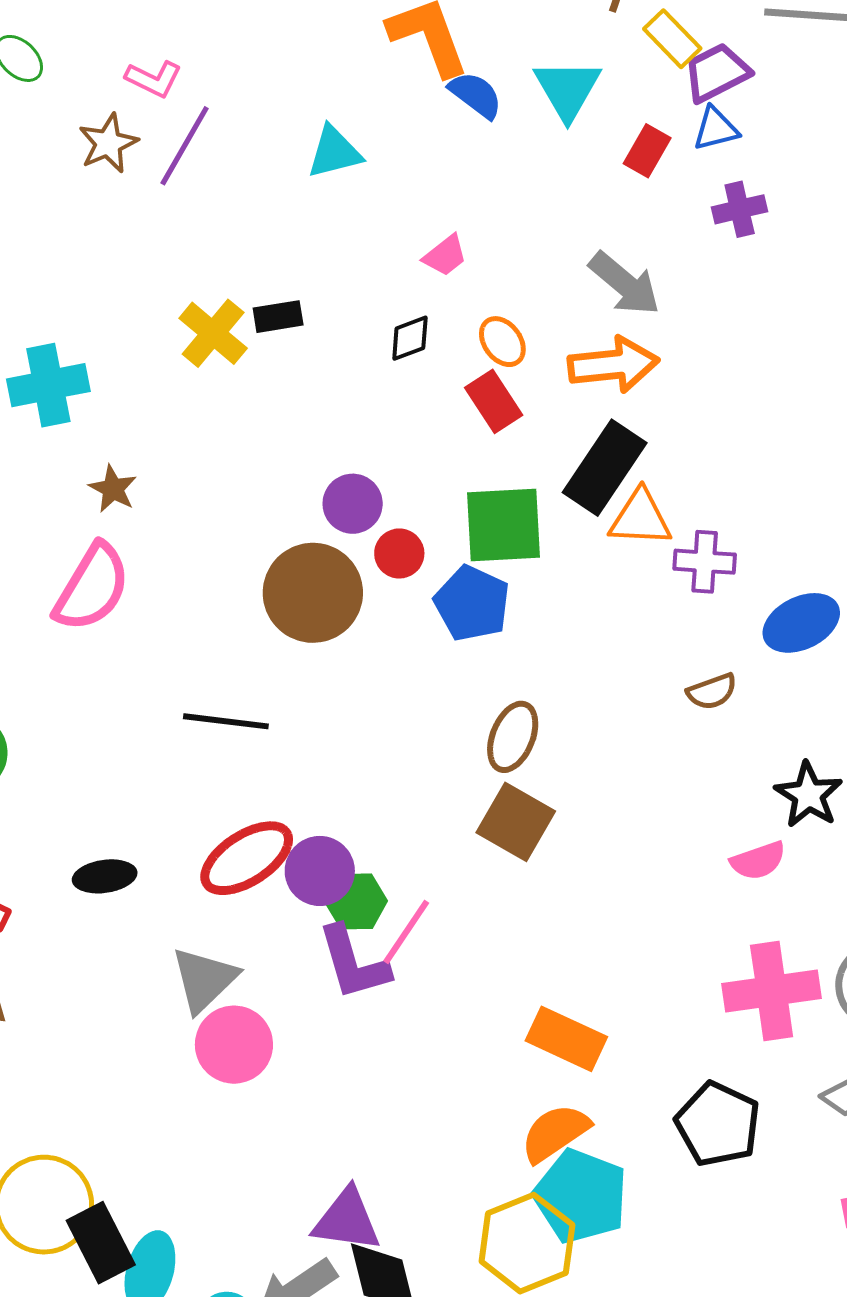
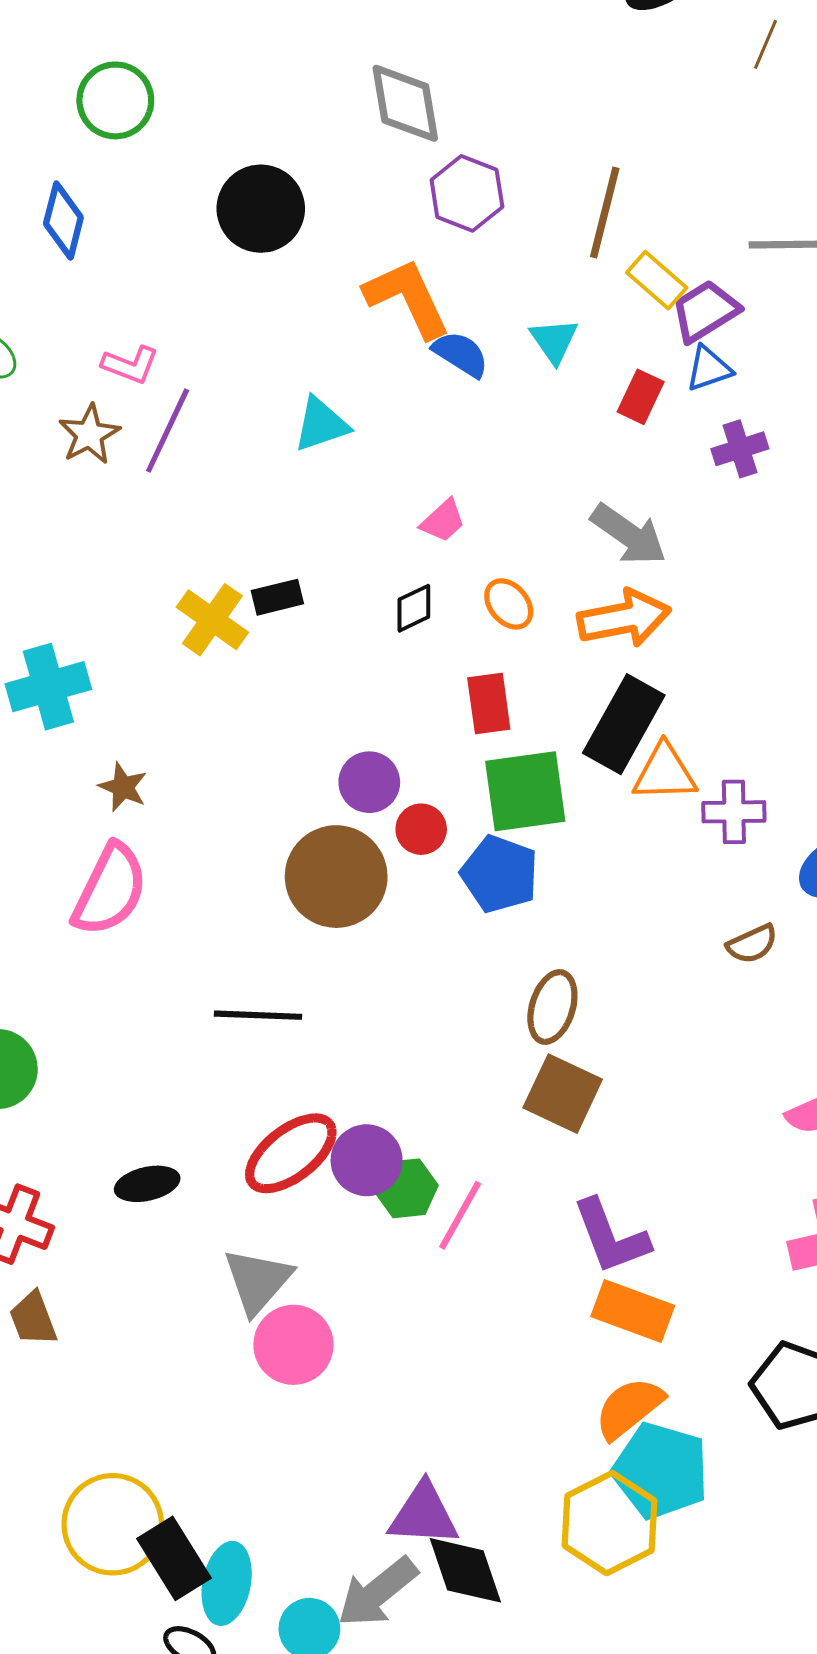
cyan triangle: (568, 89) -> (554, 341), size x0.7
red rectangle: (494, 401) -> (489, 703), moved, turned 30
purple L-shape: (353, 963) -> (611, 1237), moved

